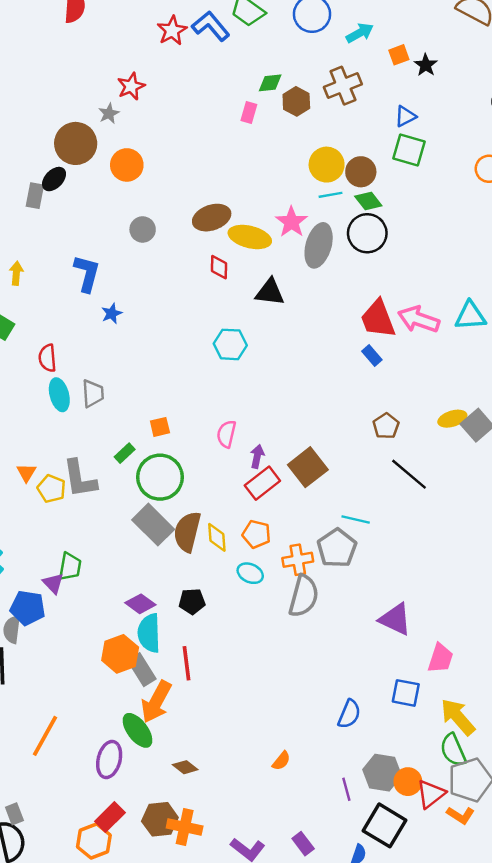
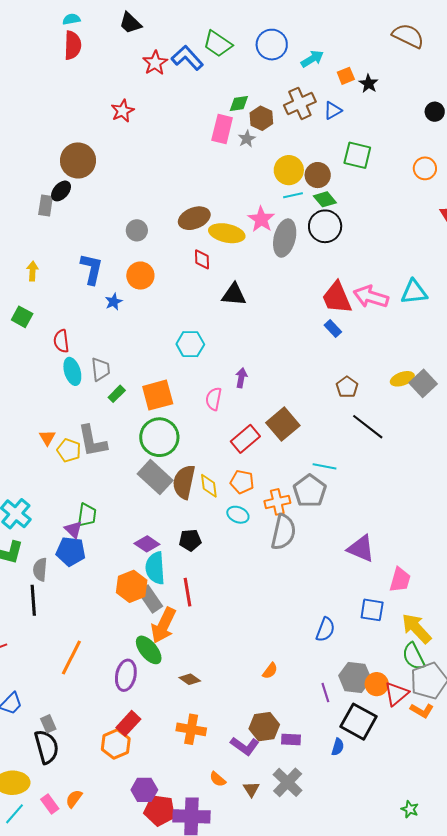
gray star: (109, 113) -> (247, 139), moved
pink rectangle: (249, 113) -> (222, 129), size x1.6
blue triangle: (405, 116) -> (333, 110), moved
orange circle: (127, 165) -> (140, 276), moved
black triangle: (270, 292) -> (234, 294), moved
cyan hexagon: (230, 344) -> (190, 344), moved
orange square: (160, 427) -> (158, 395), size x1.8
green rectangle: (125, 453) -> (117, 394), moved
purple arrow: (257, 456) -> (241, 378), moved
blue pentagon: (28, 608) -> (71, 551), moved
brown hexagon: (160, 819) -> (264, 727), moved
purple rectangle: (303, 844) -> (291, 739), turned -48

